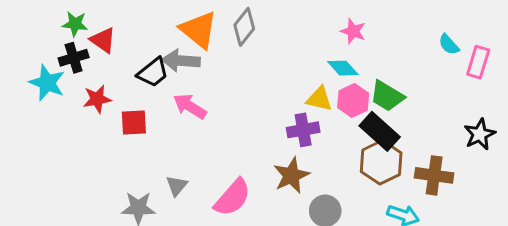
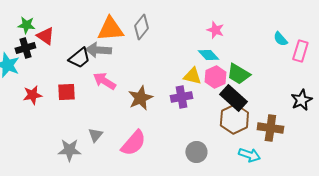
orange triangle: (199, 30) -> (110, 29), turned -44
red star: (97, 99) -> (32, 95), moved
brown star: (291, 175) -> (140, 98), moved

